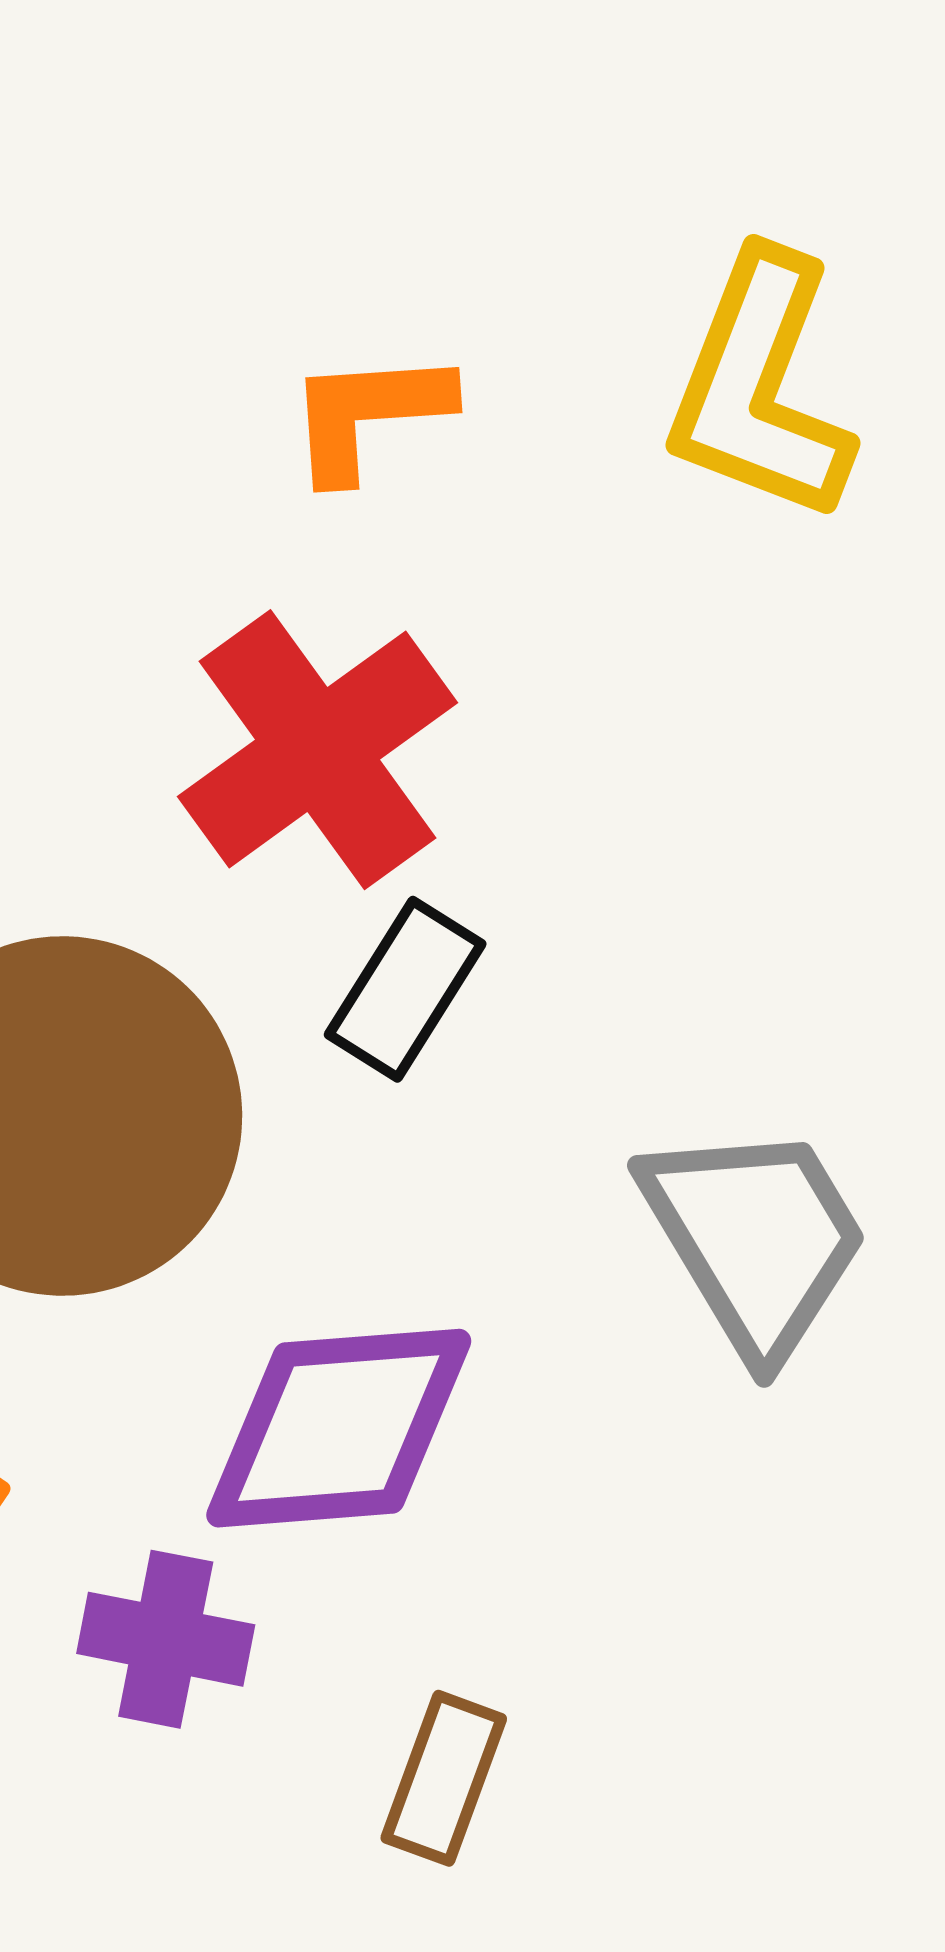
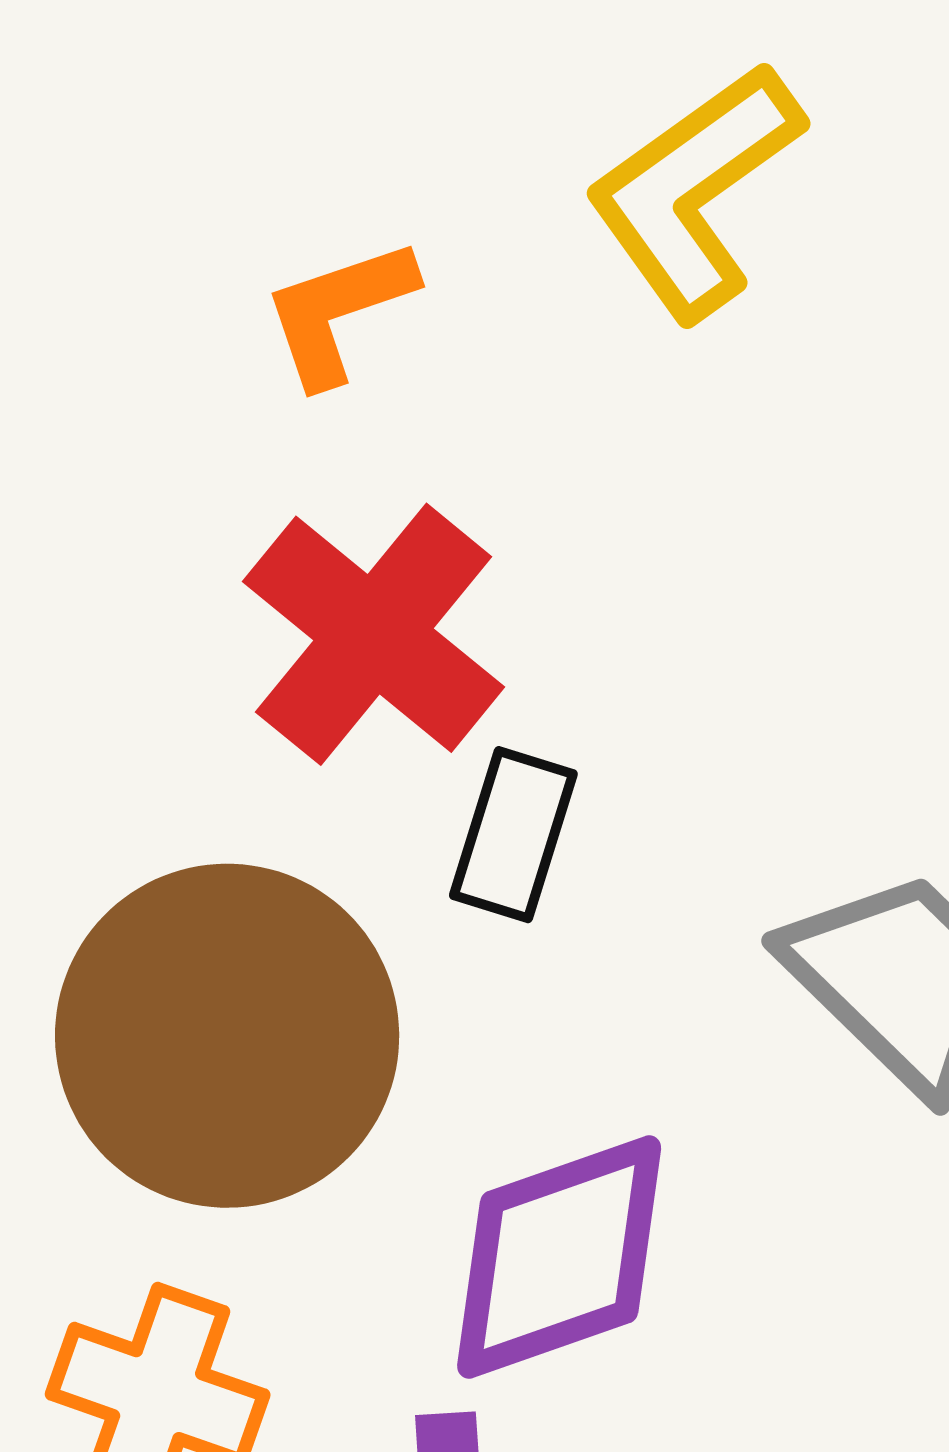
yellow L-shape: (760, 387) -> (694, 191), turned 48

